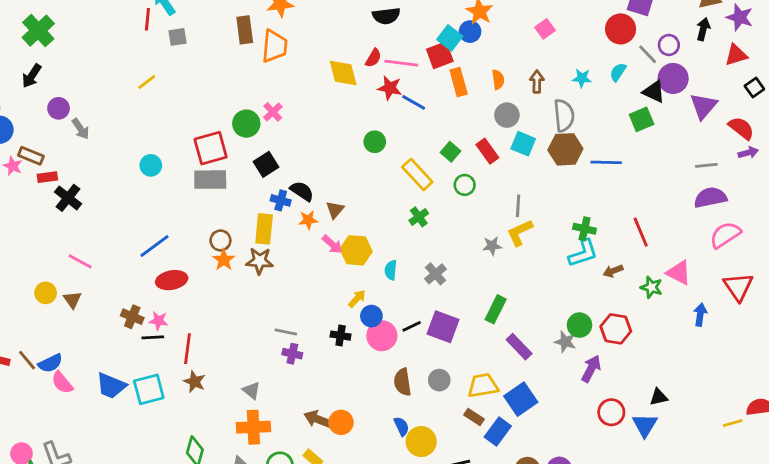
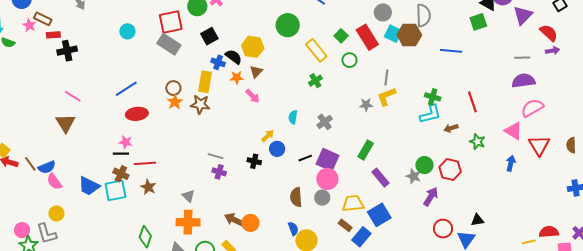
green circle: (375, 142) -> (288, 25), size x1.5
brown hexagon: (565, 149) -> (409, 35), moved
red rectangle: (487, 151) -> (367, 37), size x1.4
gray rectangle: (210, 180) -> (169, 44), turned 30
black cross: (68, 198) -> (67, 51), turned 36
yellow hexagon: (356, 250) -> (253, 47), moved
pink triangle: (679, 273) -> (513, 131), moved
yellow circle: (46, 293) -> (56, 213), moved
brown triangle: (72, 300) -> (65, 123), size x1.5
brown cross: (132, 317) -> (121, 174), moved
pink circle: (382, 336) -> (327, 179), moved
red line: (187, 349) -> (145, 163), turned 75

